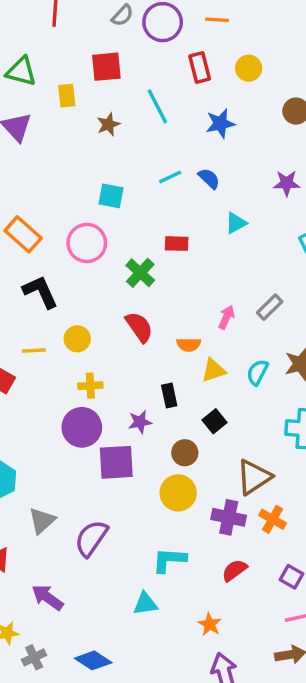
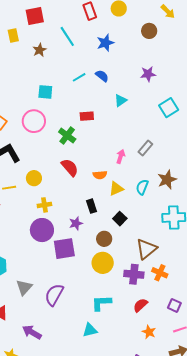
orange star: (210, 624) -> (149, 332), moved

